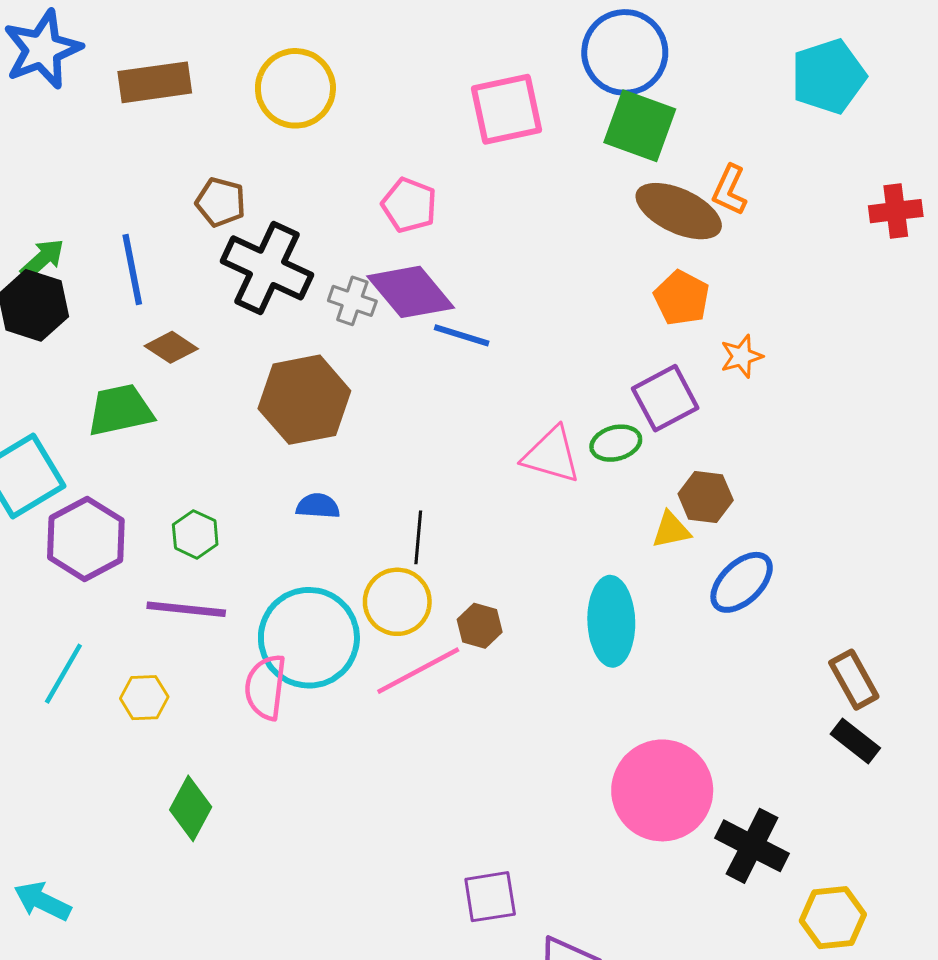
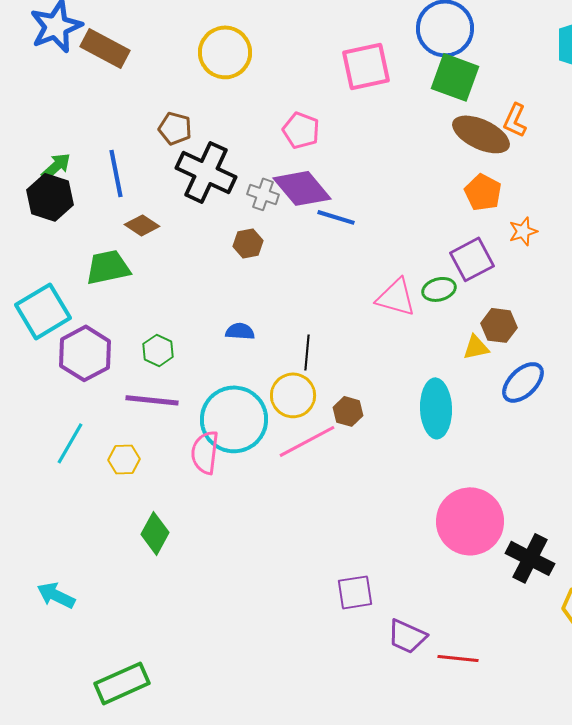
brown rectangle: (155, 82) -> (105, 48), moved, turned 36
brown hexagon: (304, 400) -> (248, 243), moved, size x0.5

